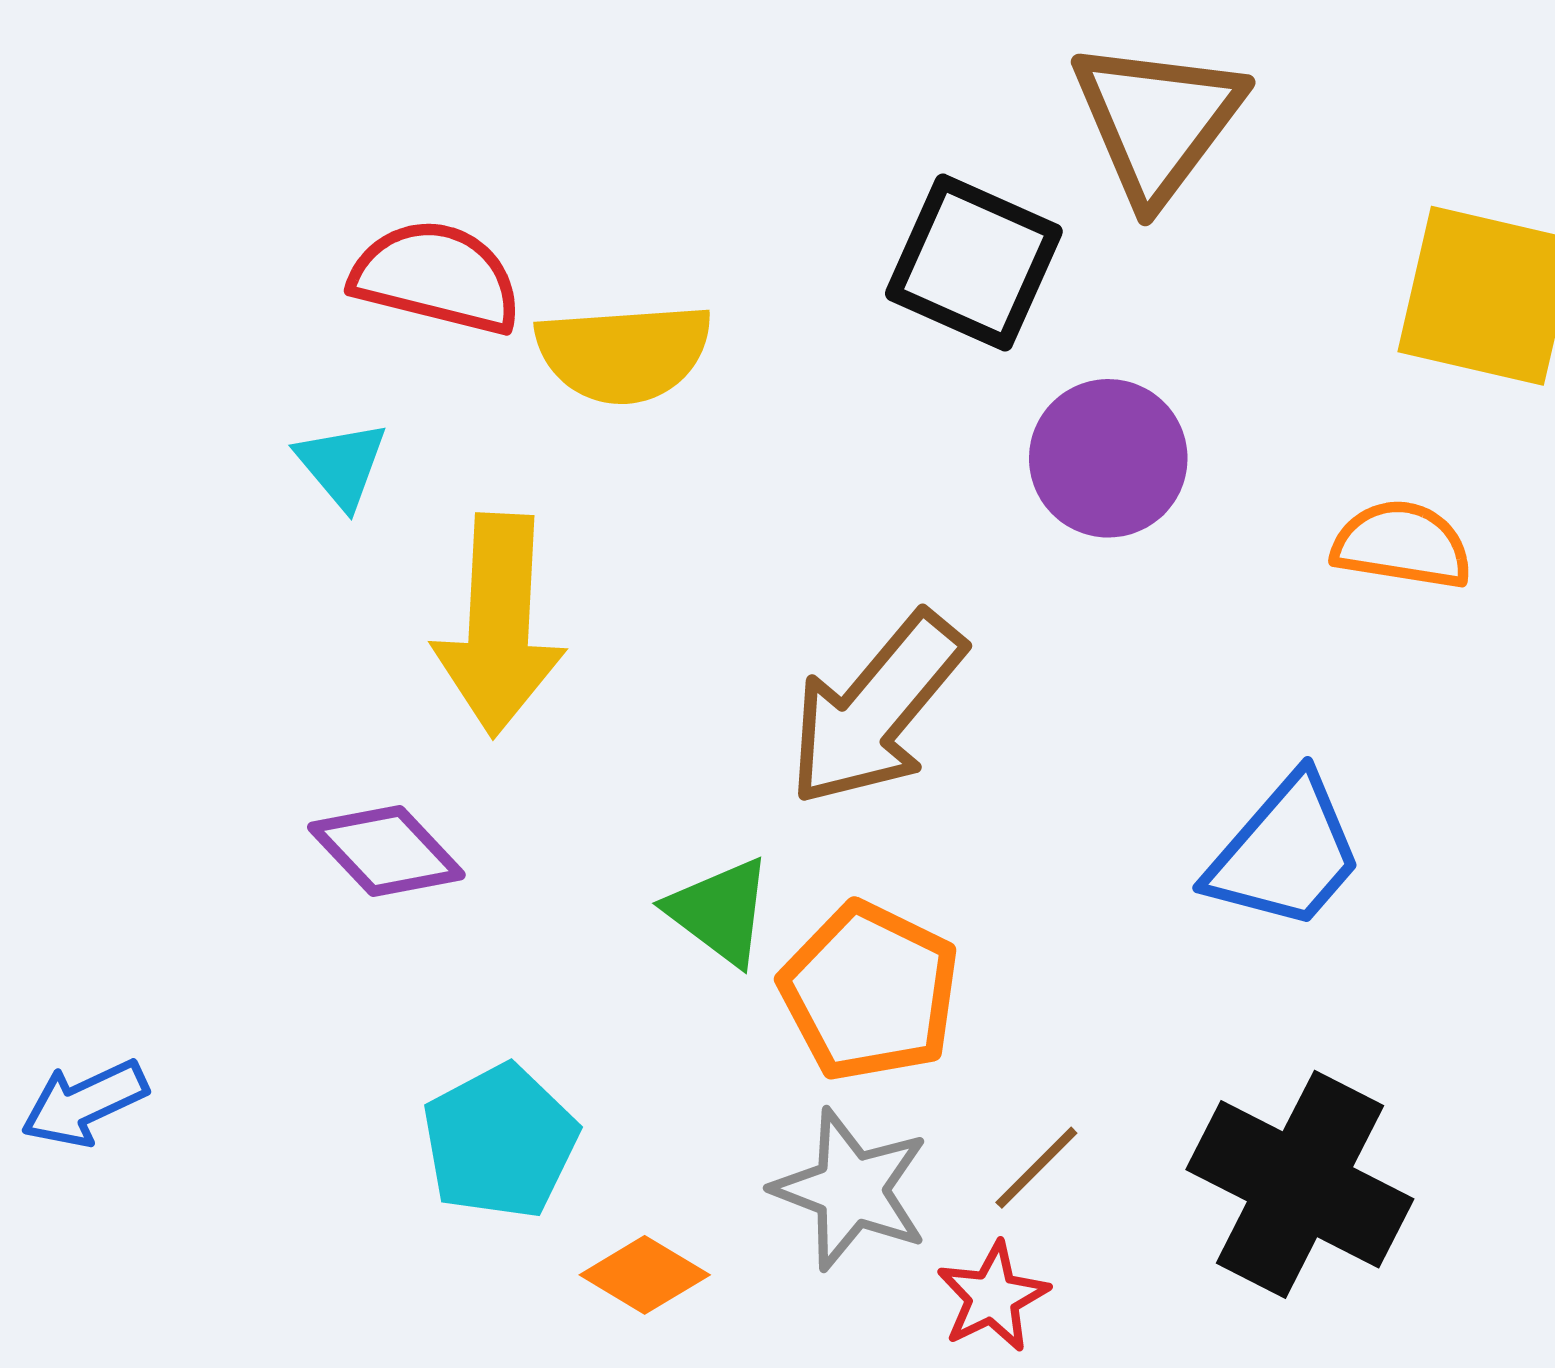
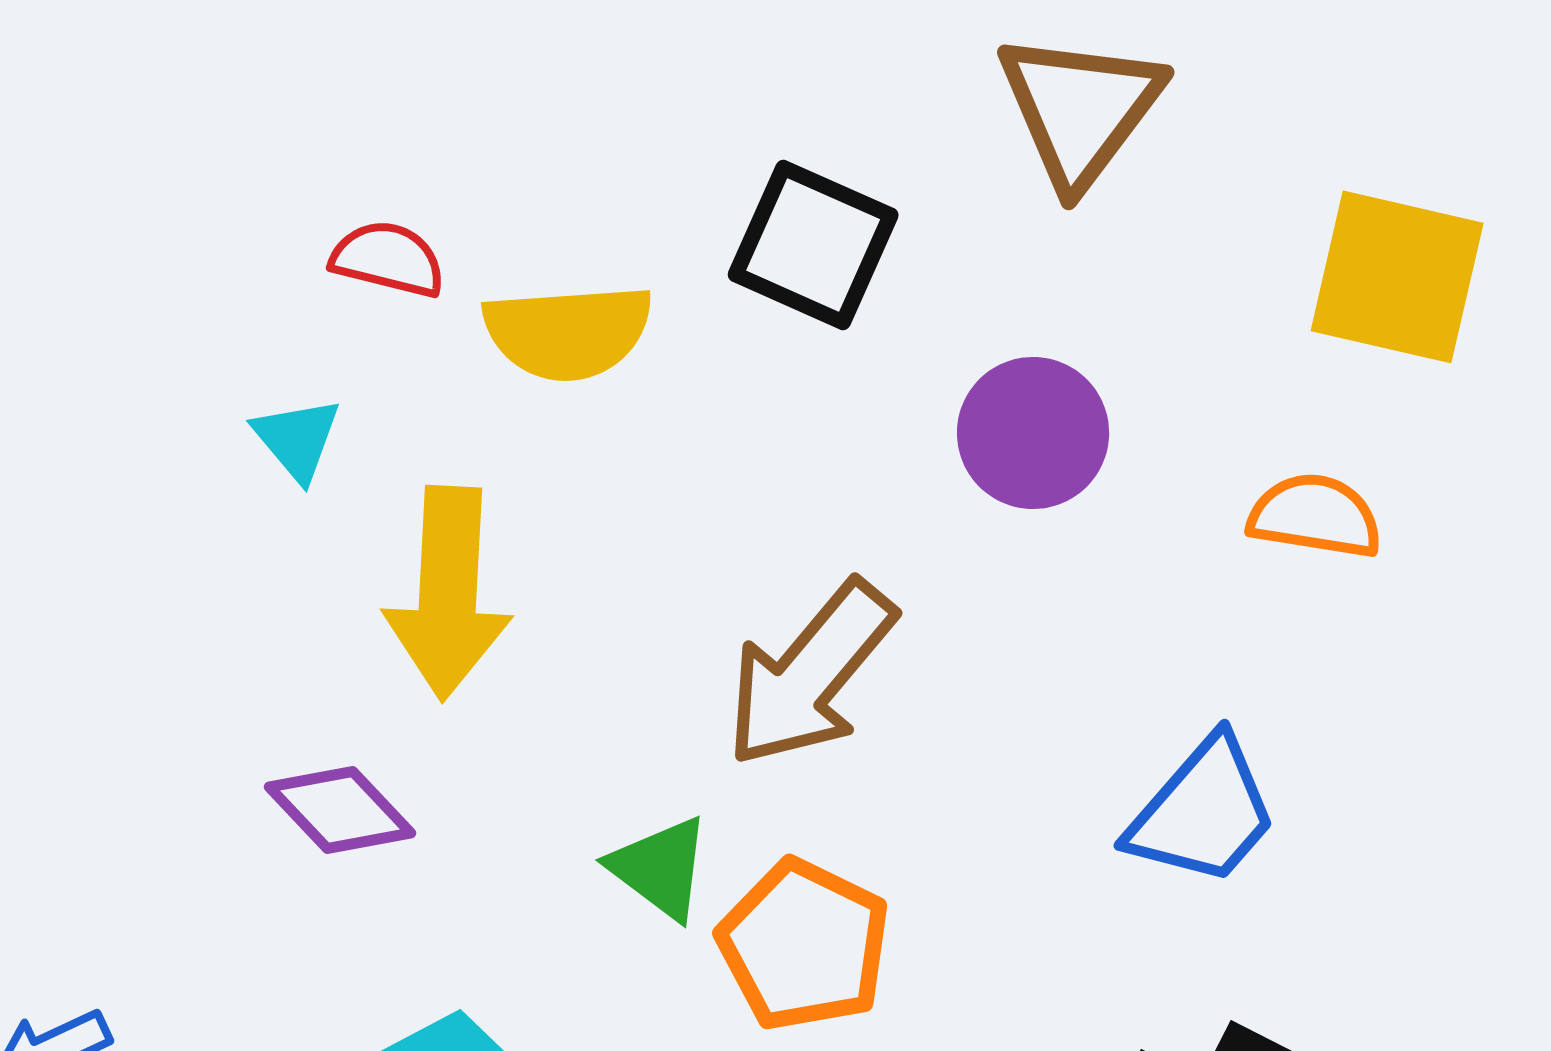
black square: (974, 262) -> (813, 245), moved
red semicircle: (436, 277) -> (388, 259), size x0.7

